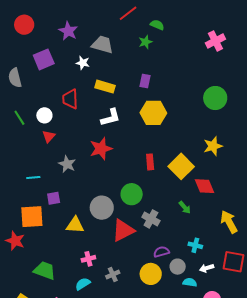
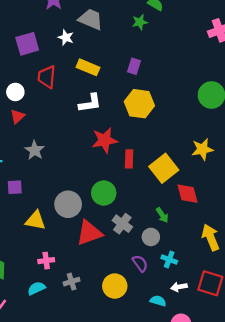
purple square: (44, 59) -> (27, 44), moved
red star: (101, 149) -> (105, 140), moved
purple semicircle: (161, 252) -> (140, 263), moved, turned 63
gray circle: (178, 267) -> (151, 237), moved

